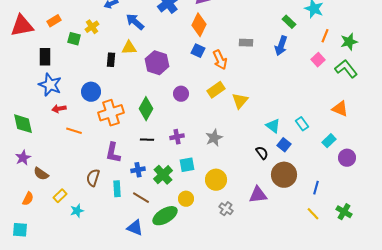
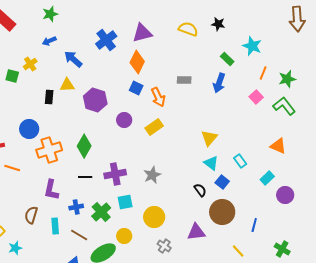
purple circle: (181, 94) -> (124, 120), moved
yellow triangle: (240, 101) -> (209, 138), moved
purple cross: (177, 137) -> (115, 174), size x1.5
yellow line: (313, 214) -> (238, 251), moved

